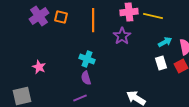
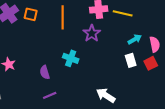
cyan cross: (87, 59) -> (71, 58), moved
purple semicircle: (86, 78) -> (45, 72), moved

